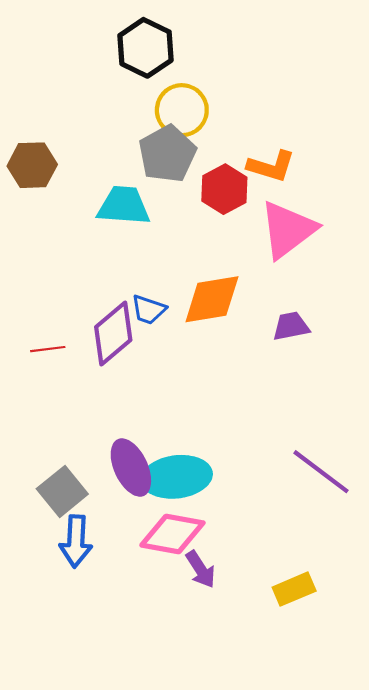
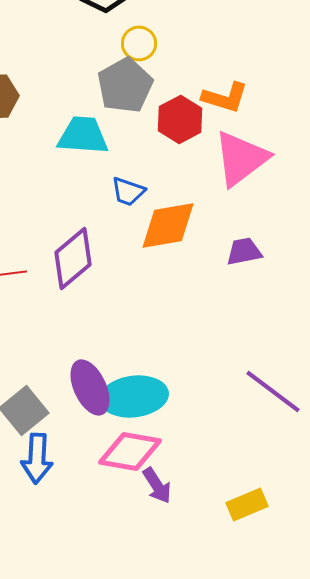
yellow circle: (182, 110) -> (139, 43), size x0.7
blue trapezoid: (149, 310) -> (128, 191), moved

